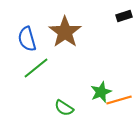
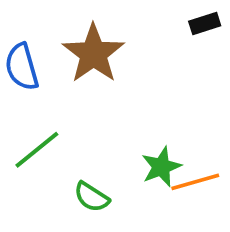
green line: (36, 68) -> (37, 150), moved

